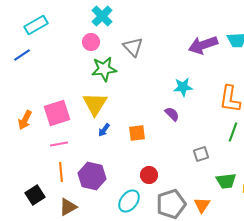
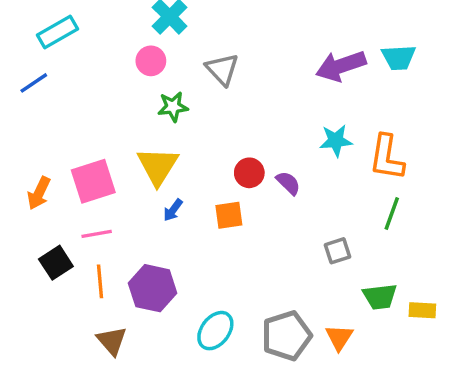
green star: (104, 69) -> (173, 107), size x0.7
cyan star: (183, 87) -> (336, 141), moved
red circle: (149, 175) -> (249, 173), moved
black square: (35, 195) -> (56, 263), moved
brown triangle: (68, 207) -> (112, 341), turned -42

